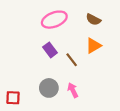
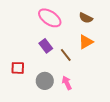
pink ellipse: (54, 20) -> (50, 18), turned 55
red square: (13, 98) -> (18, 68), moved

